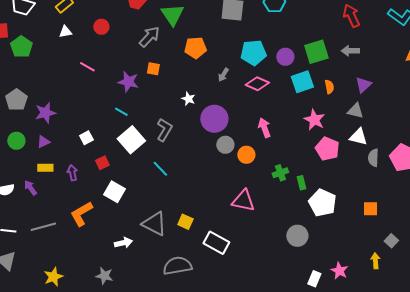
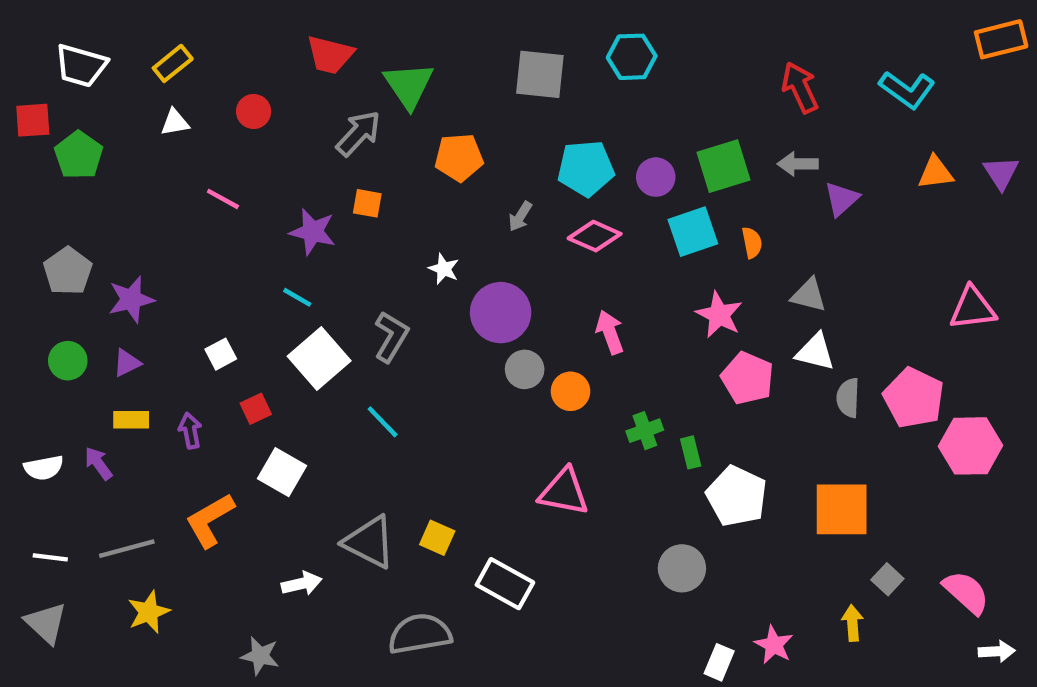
purple triangle: (363, 85) -> (842, 199), moved
orange square: (370, 209) -> (842, 509), size x1.8
yellow star: (53, 277) -> (149, 612), moved

